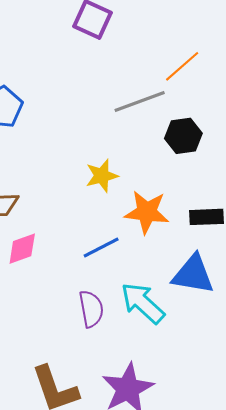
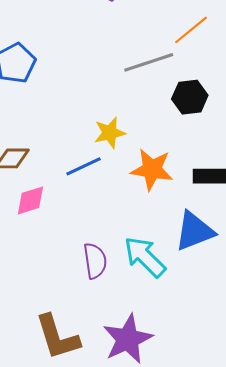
blue line: (101, 248) -> (84, 166), moved
blue triangle: (193, 274) -> (194, 231), turned -33

